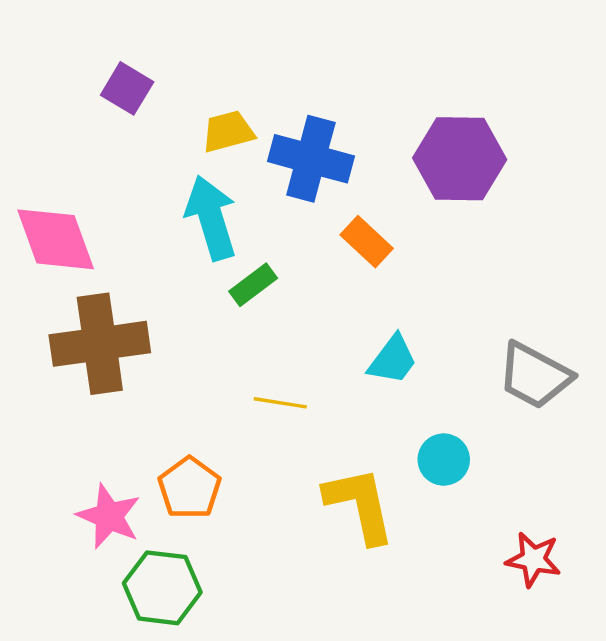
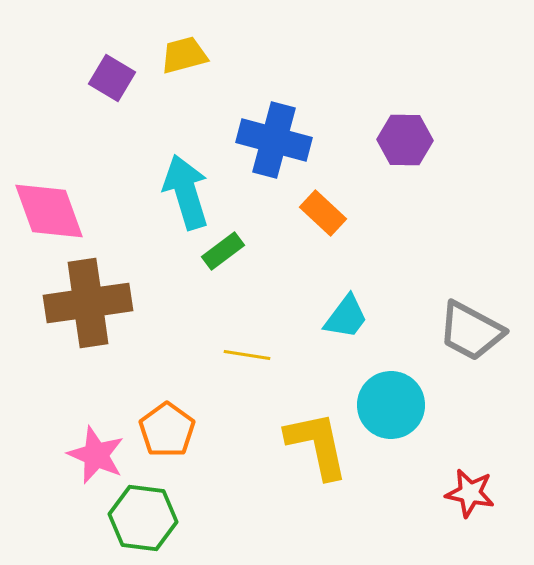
yellow trapezoid: (228, 132) -> (184, 55), moved
purple hexagon: (460, 159) -> (405, 140), size x0.7
cyan circle: (444, 460) -> (391, 405), size x1.5

